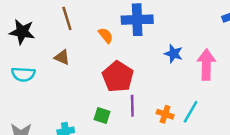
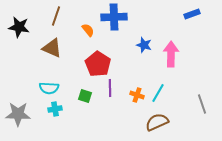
brown line: (67, 18) -> (56, 16), turned 36
brown triangle: (62, 57) -> (52, 48), size x1.5
cyan semicircle: (23, 74) -> (49, 88), moved

